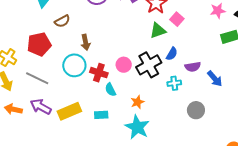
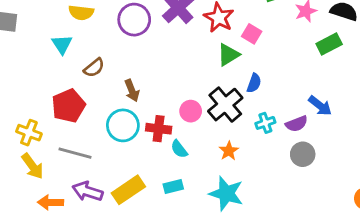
purple semicircle: (193, 67) -> (297, 124), moved
orange star: (137, 102) -> (229, 151), moved

